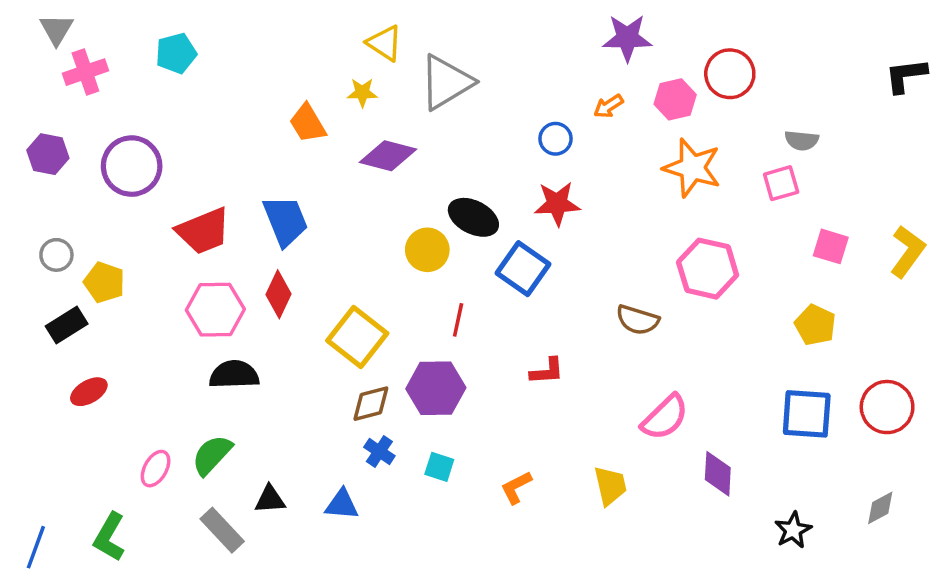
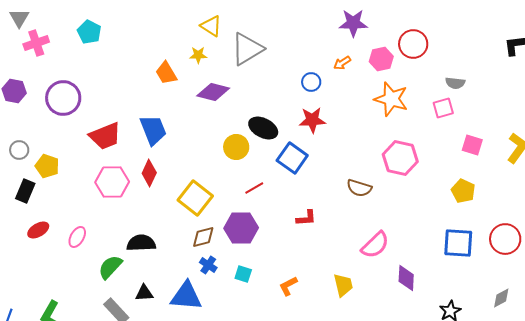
cyan pentagon: (176, 53) -> (89, 32), turned -30
red line: (458, 320) -> (254, 188), turned 48
black rectangle: (67, 325) -> (25, 191), turned -35
black semicircle: (234, 375) -> (141, 243), moved
pink ellipse: (156, 469) -> (77, 237), moved
blue triangle: (342, 504) -> (186, 296), size x1.6

